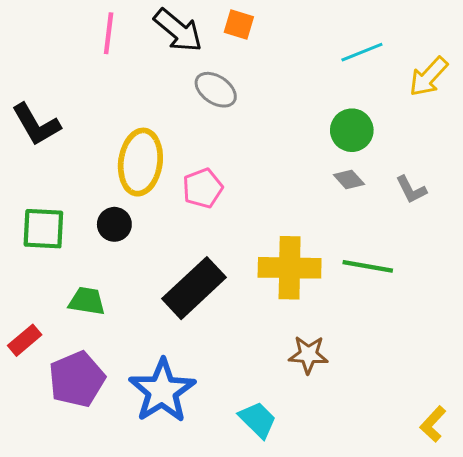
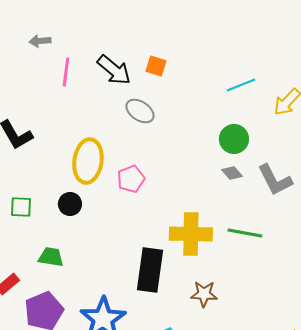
gray L-shape: (411, 190) -> (275, 180), size x1.6
green square: (43, 229) -> (21, 207), size x0.7
black rectangle: (194, 288) -> (150, 270), moved, turned -39

